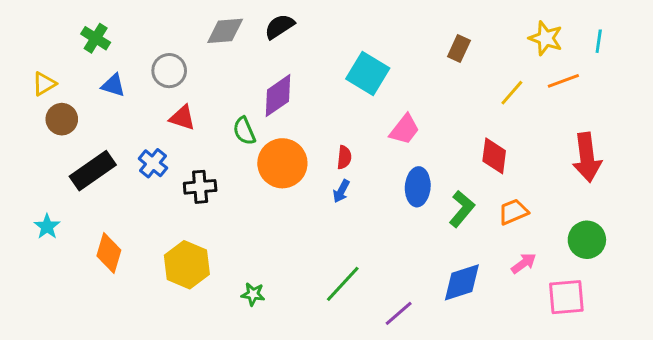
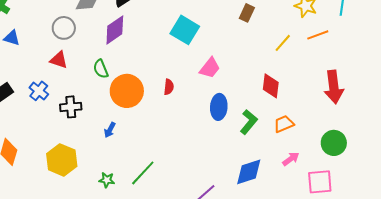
gray circle: (169, 71) -> (64, 28), moved
purple diamond: (278, 96) -> (115, 30), moved
blue arrow: (341, 191) -> (110, 130), moved
green line: (343, 284) -> (143, 173), moved

